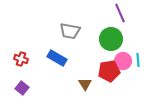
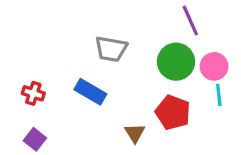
pink circle: (123, 61) -> (214, 66), moved
red pentagon: (109, 71) -> (173, 112), turned 30

